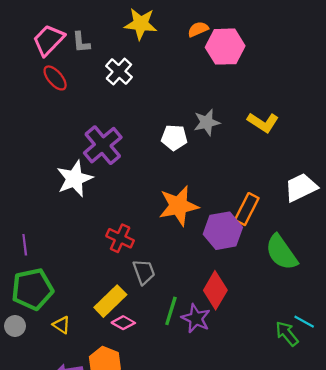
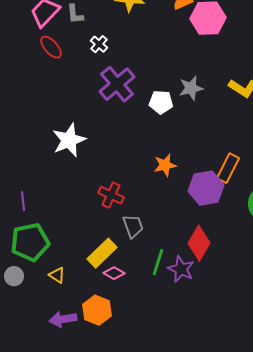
white cross: (119, 71) -> (99, 44), moved, size x0.7
purple cross: (103, 145) -> (117, 84), moved
orange star: (179, 206) -> (165, 165), size x0.6

